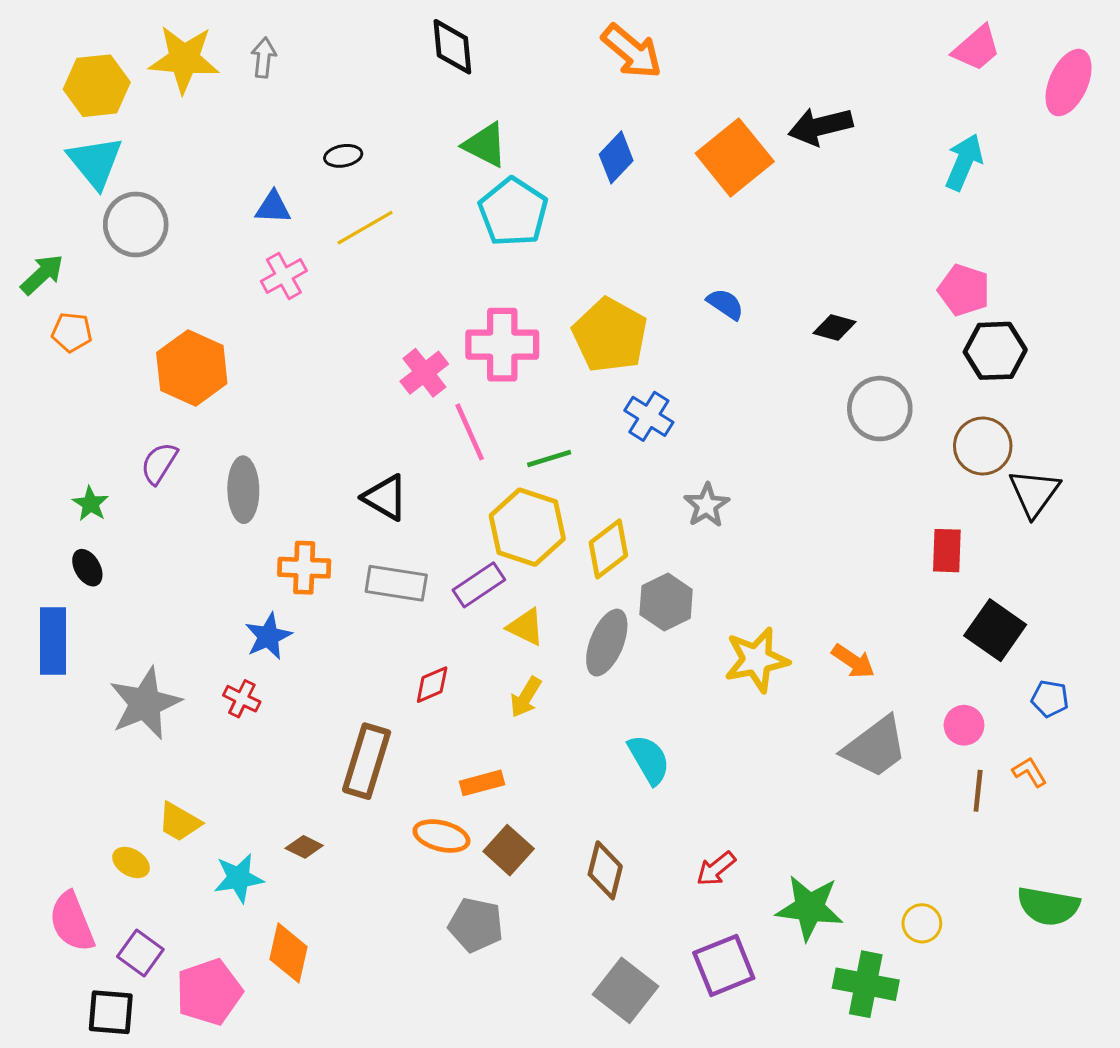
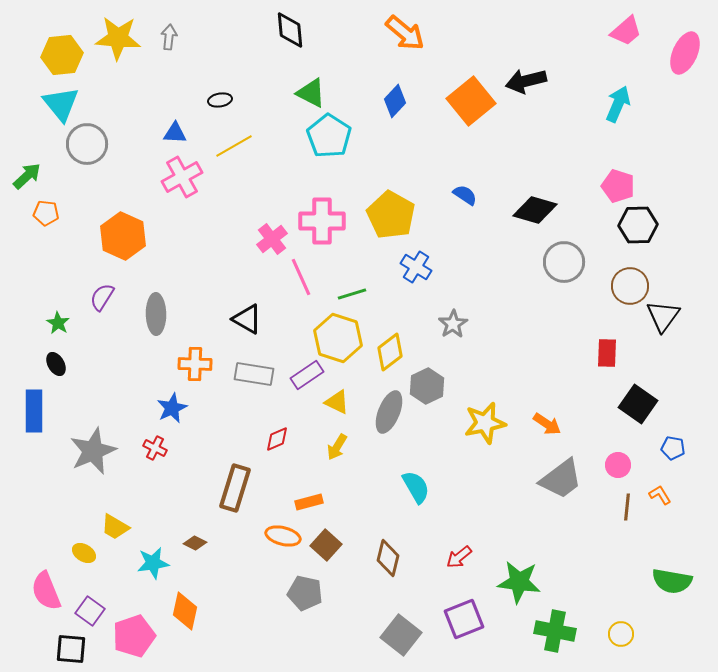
pink cross: (284, 276) -> (182, 177), size x1.4
black diamond: (835, 327) -> (535, 210), size x1.6
yellow circle: (922, 923) -> (621, 634), moved

